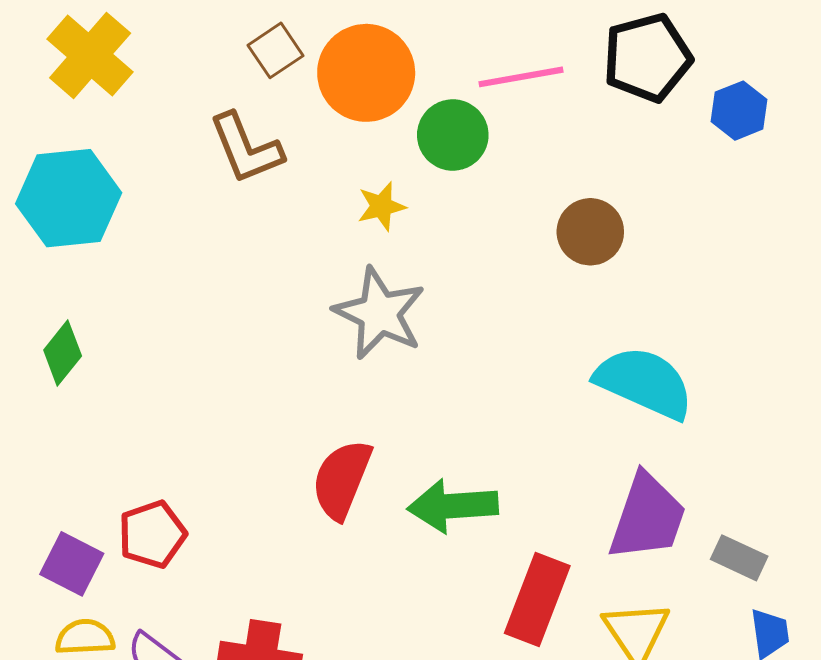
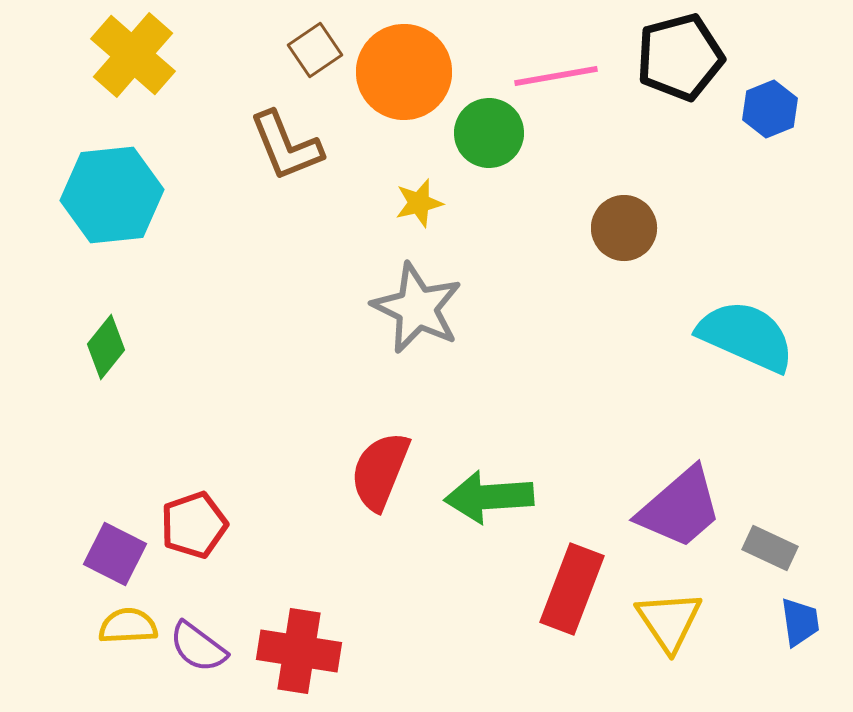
cyan semicircle: (644, 383) -> (746, 336), moved
purple trapezoid: (647, 517) -> (680, 508), turned 30

